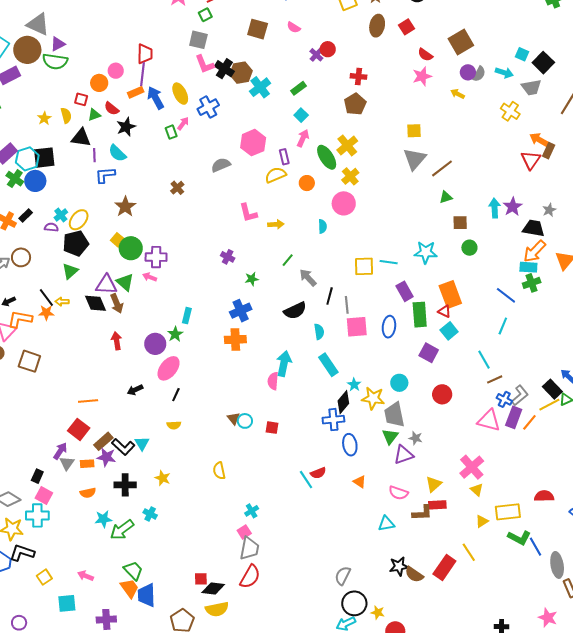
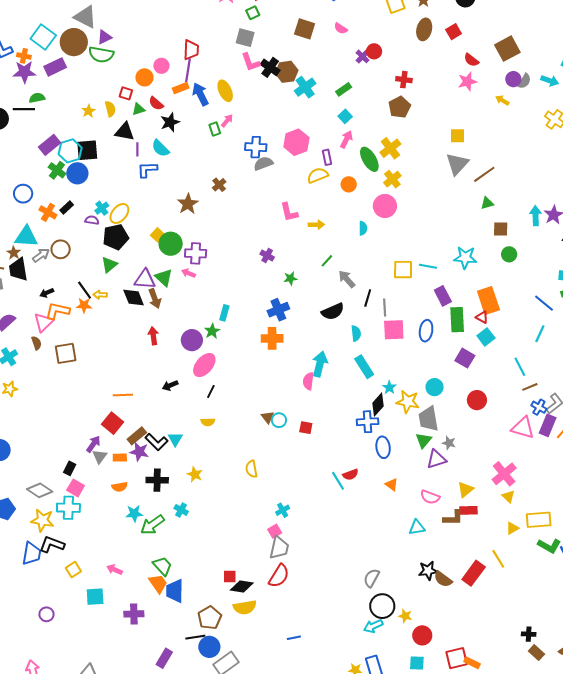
blue cross: (208, 107) -> (256, 147), moved, turned 30
brown star: (125, 207) -> (188, 204), moved
brown square: (29, 361) -> (66, 353), turned -30

